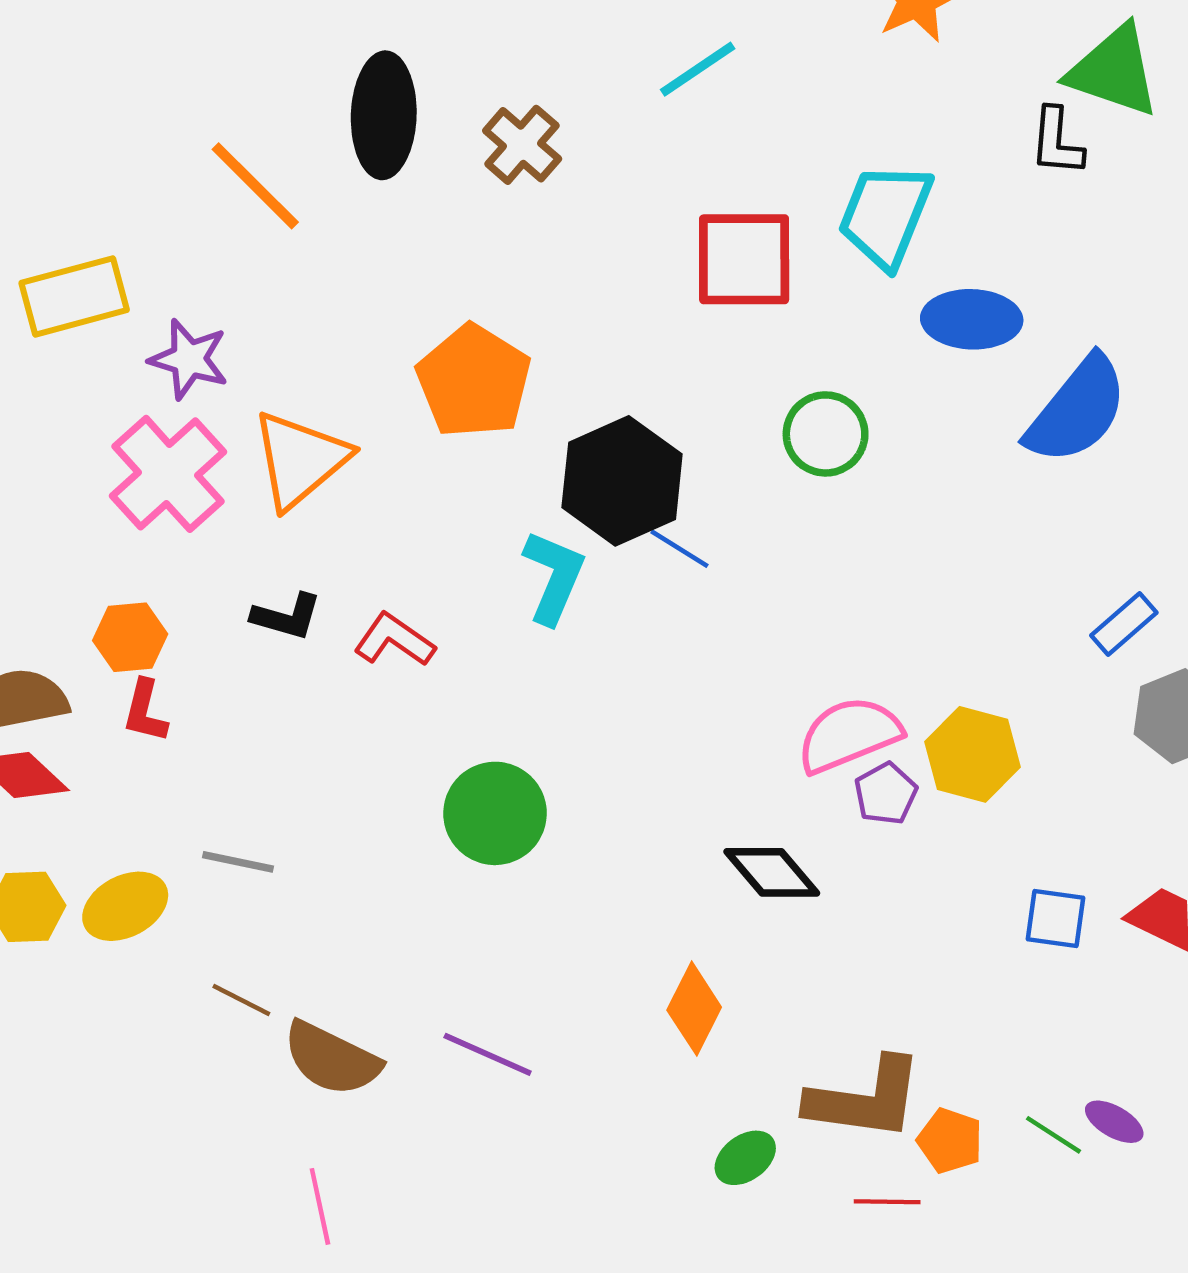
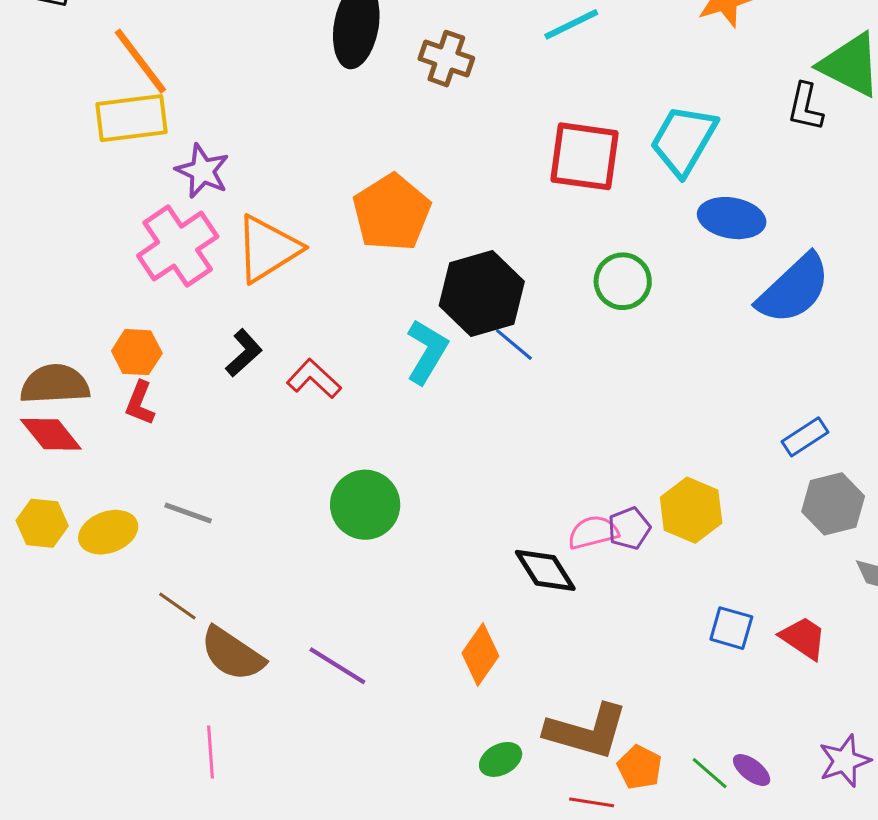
brown cross: (522, 145) -> (446, 59), turned -30
orange line: (255, 186) -> (140, 61), moved
black L-shape: (287, 616) -> (244, 353), turned -66
pink semicircle: (849, 735) -> (593, 532), moved, size x0.7

